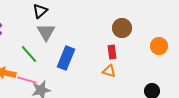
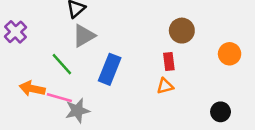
gray triangle: (46, 32) -> (84, 36), turned 30
orange triangle: (109, 71) -> (165, 86), turned -32

